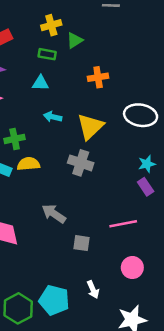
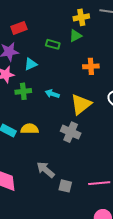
yellow cross: (51, 25) -> (81, 17), moved
cyan triangle: (40, 83) -> (31, 64), moved, turned -32
green cross: (15, 139) -> (23, 91), moved
gray square: (81, 243) -> (65, 186), moved

